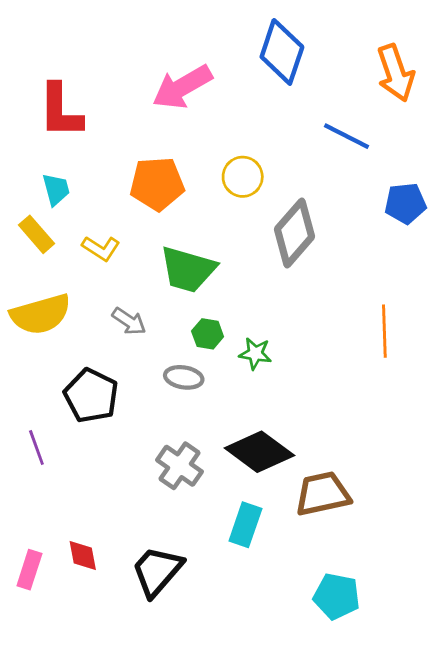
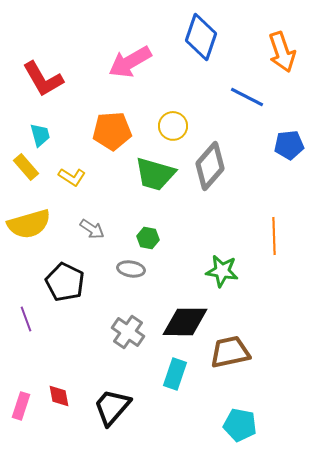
red L-shape: (60, 111) -> (43, 79), turned -30
green trapezoid: (188, 269) -> (155, 174), moved
green star: (255, 354) -> (222, 271), moved, size x1.4
black diamond: (259, 452) -> (185, 322), turned -36

